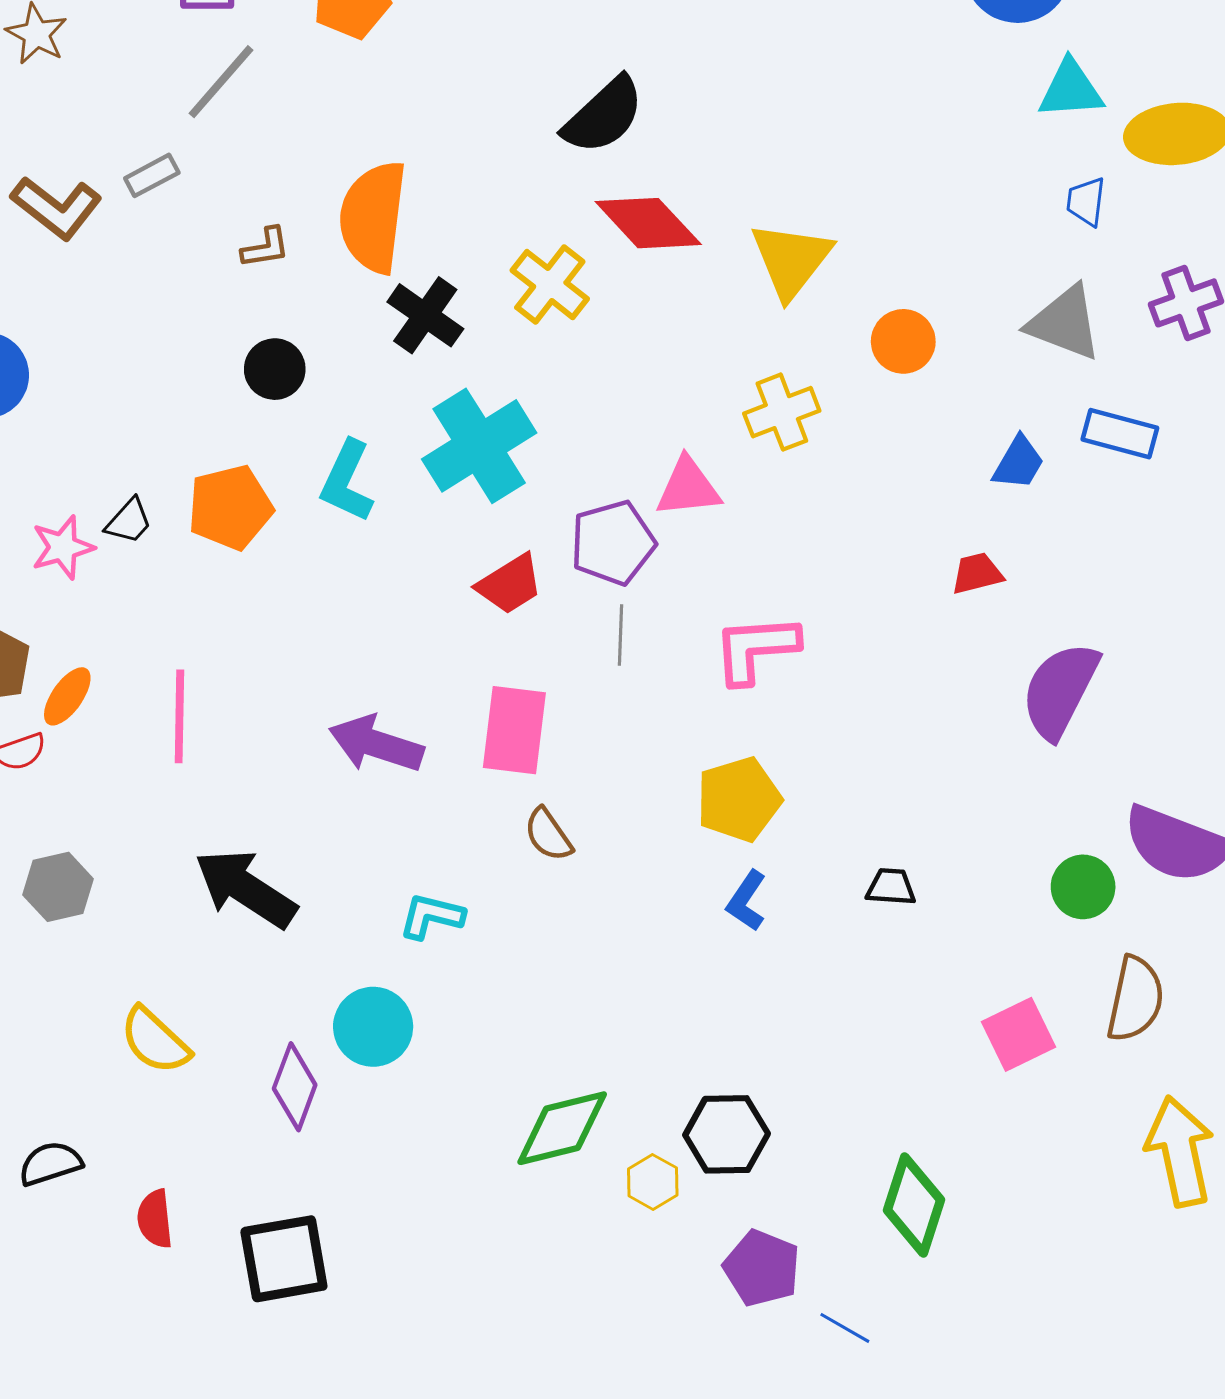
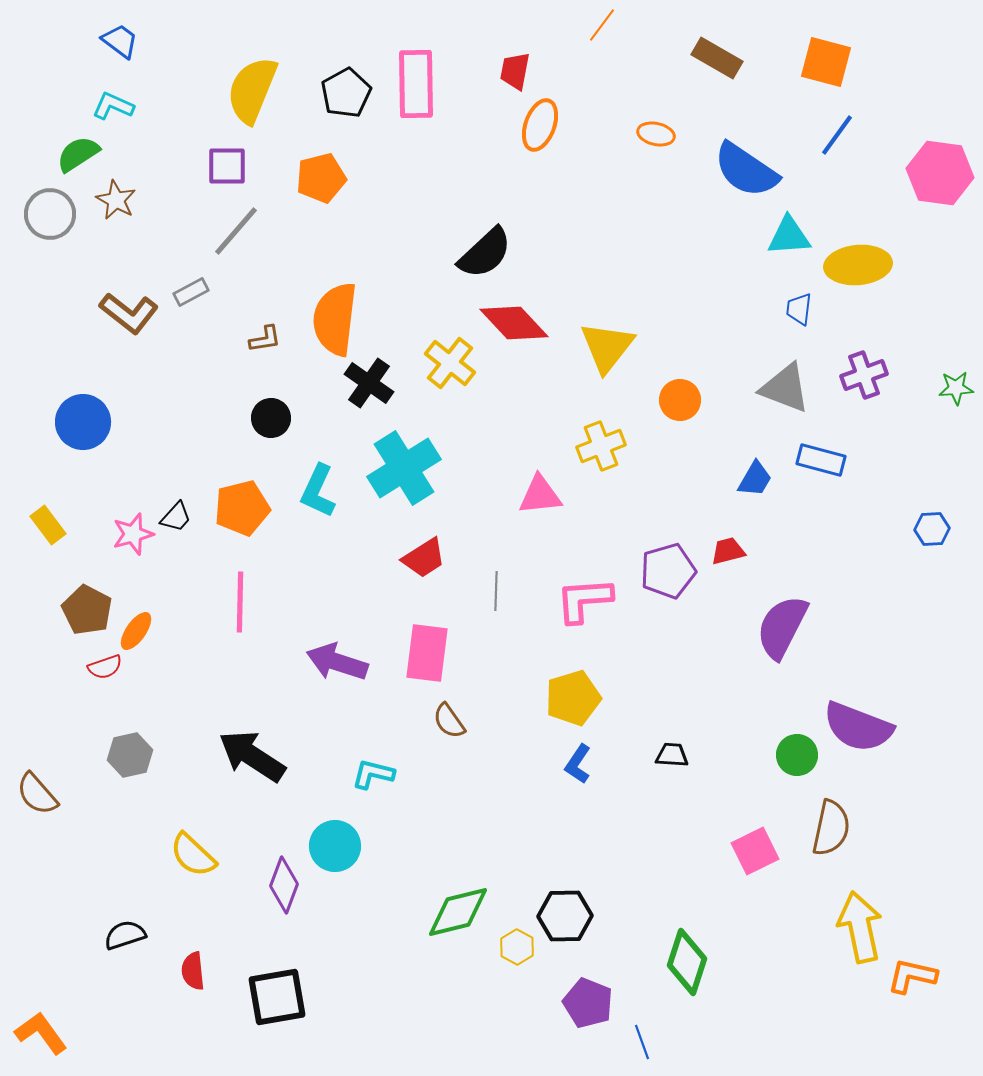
purple pentagon: (613, 543) -> (668, 571), moved
pink line: (179, 716) -> (240, 602), moved
blue line: (845, 1328) -> (642, 1042), turned 40

